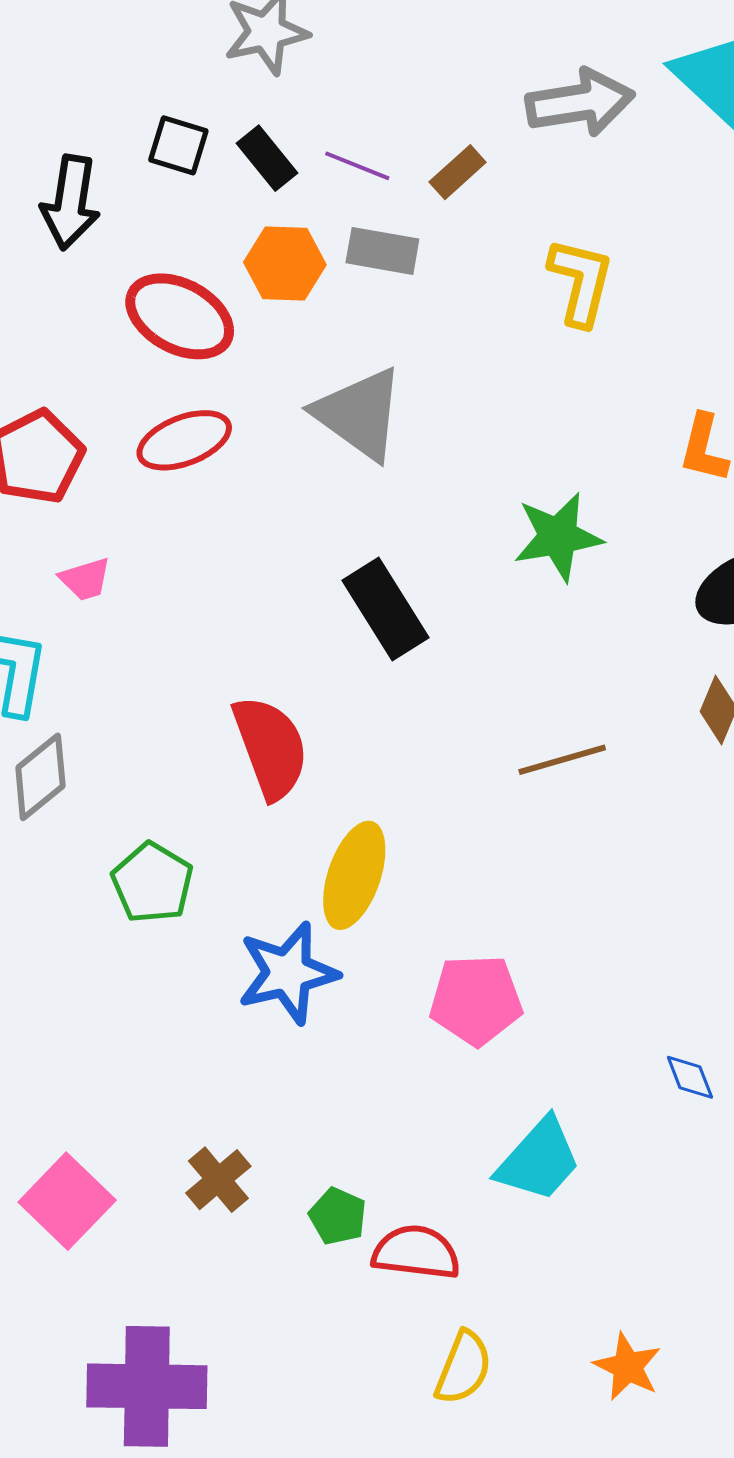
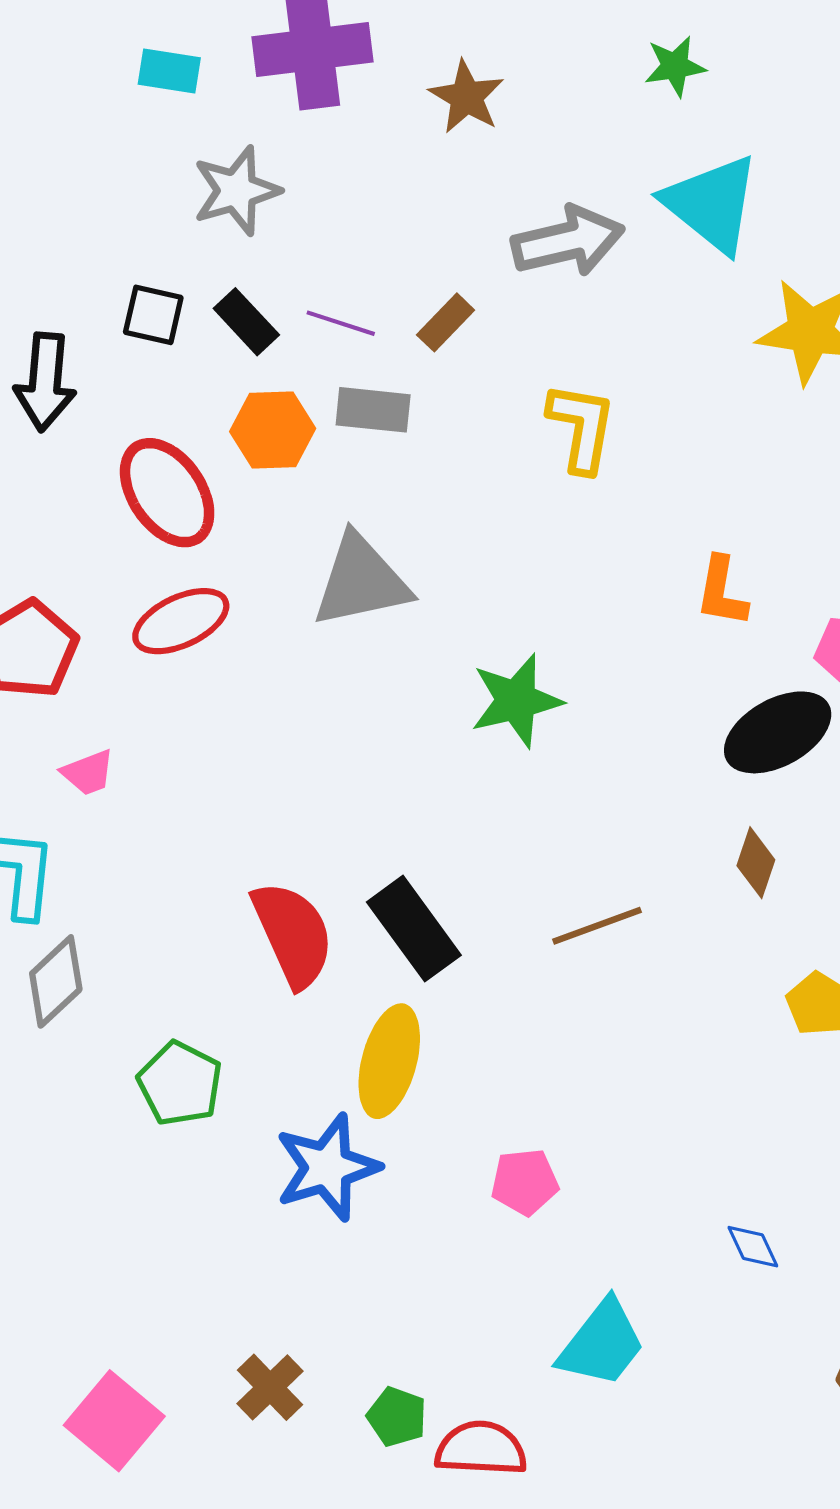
red ellipse: (180, 316) -> (167, 493), turned 32
gray triangle: (359, 414) -> (361, 581), turned -44
green star: (558, 537) -> (516, 701), moved
black rectangle: (386, 609) -> (414, 929), moved
pink pentagon: (476, 1000) -> (525, 1182), size x0.7

